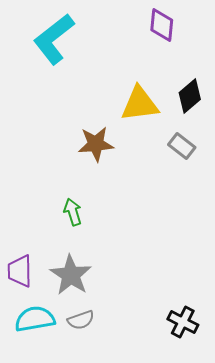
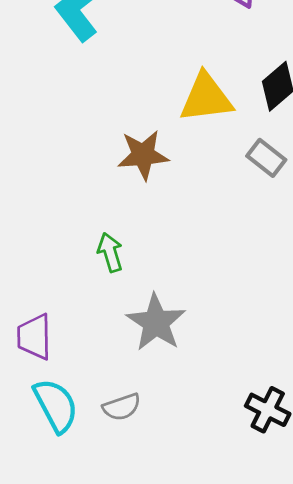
gray star: (71, 275) -> (156, 322), moved
cyan semicircle: (35, 319) -> (56, 406), turned 72

